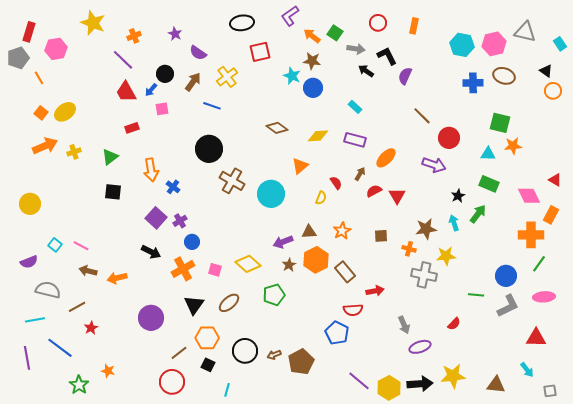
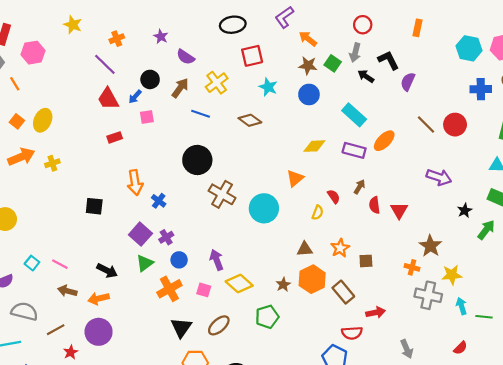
yellow star: (93, 23) -> (73, 25), size x0.7
red circle: (378, 23) -> (363, 25), moved
green square: (335, 33) -> (333, 63), moved
gray arrow: (356, 49) -> (355, 53), turned 96
cyan star: (292, 76) -> (268, 87), moved
cyan rectangle: (355, 107) -> (354, 115), size x1.6
yellow ellipse: (65, 112) -> (43, 120), turned -30
brown diamond: (277, 128) -> (250, 120), moved
red circle: (449, 138) -> (455, 125), moved
green triangle: (110, 157) -> (145, 263), moved
orange ellipse: (386, 158) -> (384, 141), moved
red semicircle: (374, 191) -> (374, 205), turned -70
cyan arrow: (454, 223) -> (461, 306), moved
brown star: (426, 229) -> (430, 246), turned -30
brown square: (381, 236) -> (366, 261), moved
purple arrow: (283, 242) -> (217, 260), moved, turned 90
black arrow: (151, 252) -> (107, 271), moved
purple circle: (151, 318) -> (99, 332), moved

